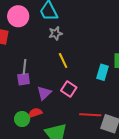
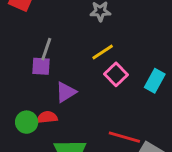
yellow line: (63, 61) -> (103, 52), turned 70
pink square: (69, 89) -> (116, 74), moved

